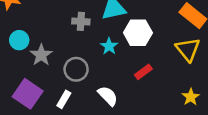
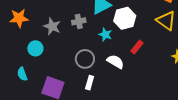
gray star: (41, 55) -> (52, 26), moved
white semicircle: (108, 96) -> (115, 62), moved
white rectangle: (64, 99) -> (90, 83), moved

